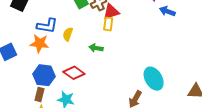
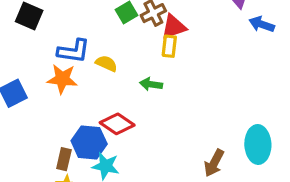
yellow semicircle: (68, 34) -> (106, 63), turned 96
blue hexagon: (44, 75) -> (89, 142), moved
cyan ellipse: (154, 79) -> (258, 144), moved, turned 30

